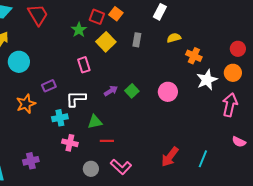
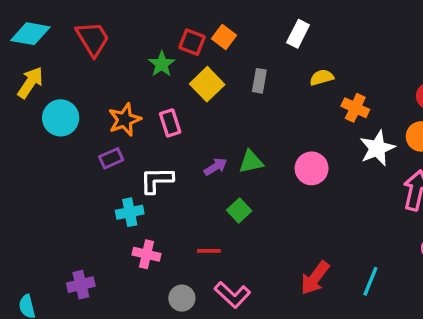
green square: (132, 91) -> (239, 211), moved
orange star: (26, 104) -> (125, 120), moved
green triangle: (95, 122) -> (251, 162), moved

